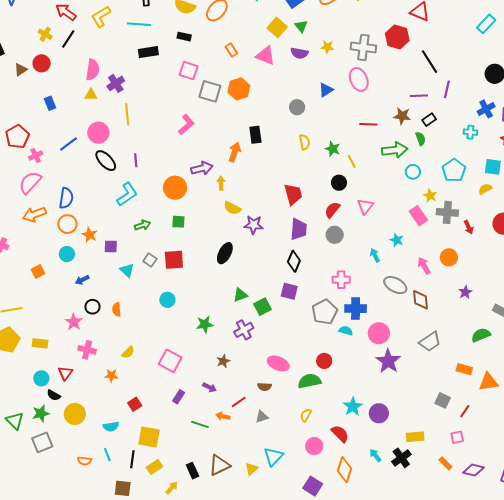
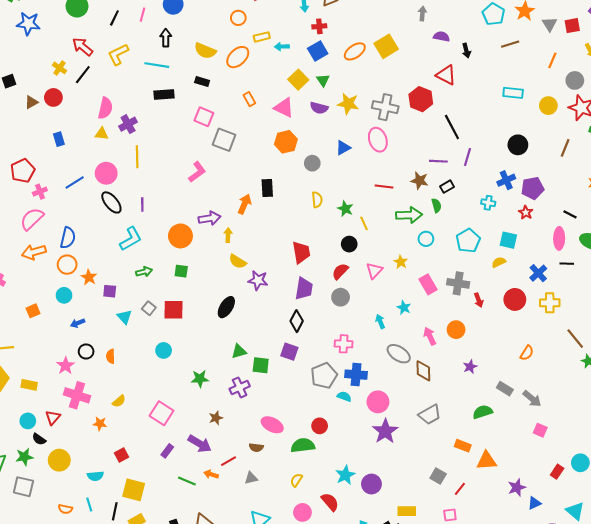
cyan rectangle: (486, 24) -> (513, 93), turned 48
yellow star: (327, 47) -> (348, 104), size x1.5
orange hexagon: (239, 89) -> (286, 142), moved
yellow star: (430, 196) -> (401, 262), moved
green square: (263, 307) -> (261, 365), turned 30
pink cross: (87, 350) -> (77, 395), size x1.4
purple arrow: (209, 387) -> (200, 444), size x1.6
gray square: (42, 442) -> (23, 487), turned 30

